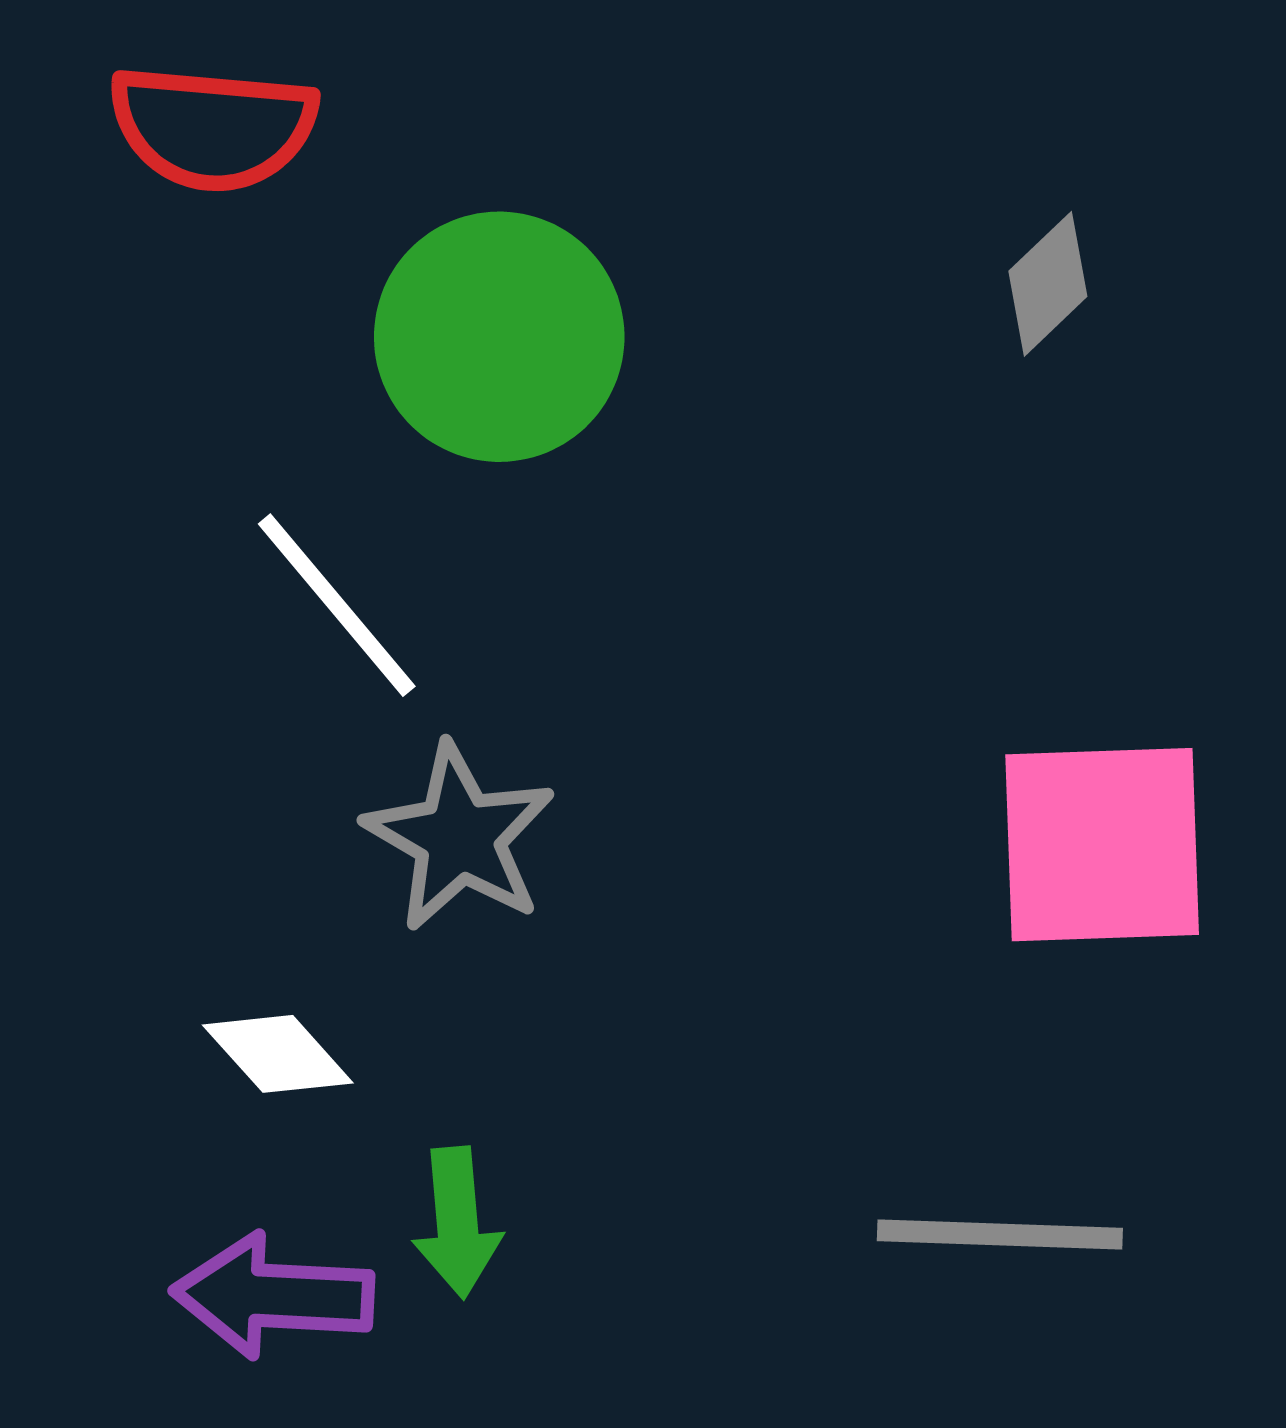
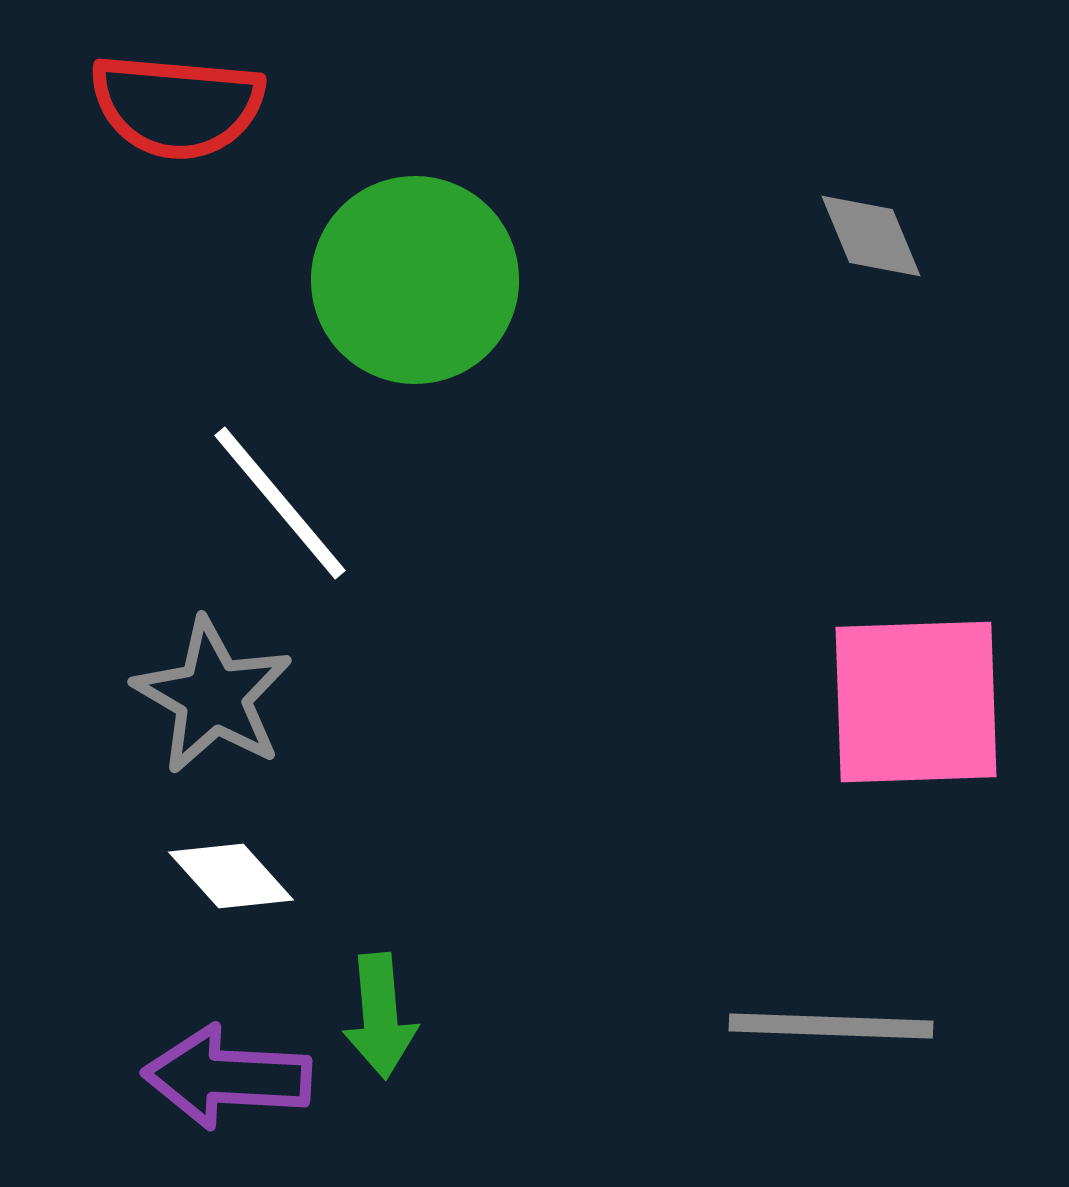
gray diamond: (1048, 284) -> (871, 236), turned -69
gray star: (459, 837) -> (213, 696), moved

